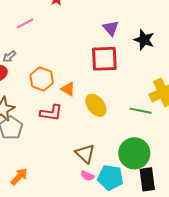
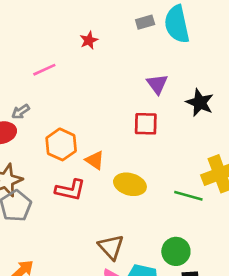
red square: (104, 59) -> (146, 124), size x0.7
yellow ellipse: (96, 105) -> (130, 184), turned -40
green circle: (134, 153) -> (176, 251), size x0.7

